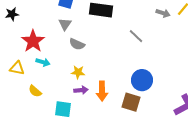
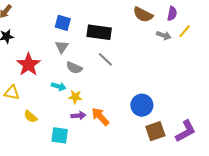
gray line: (136, 36) -> (105, 59), moved
cyan arrow: (43, 62) -> (59, 86), moved
orange arrow: (102, 91) -> (100, 117), turned 138
brown square: (131, 102) -> (155, 131), moved, turned -36

